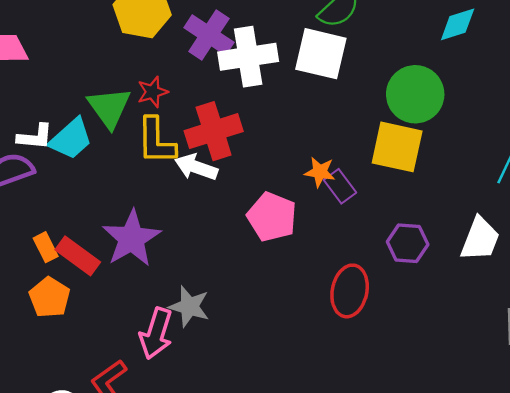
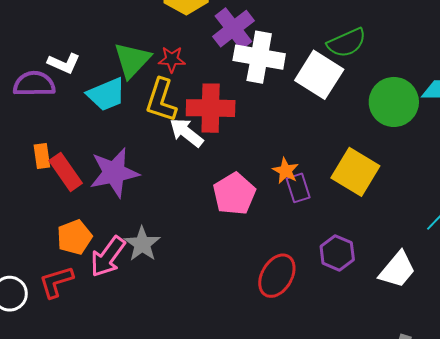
green circle: (415, 94) -> (394, 102), moved
cyan trapezoid: (71, 139) -> (106, 94), moved
orange pentagon: (49, 297) -> (74, 237), moved

